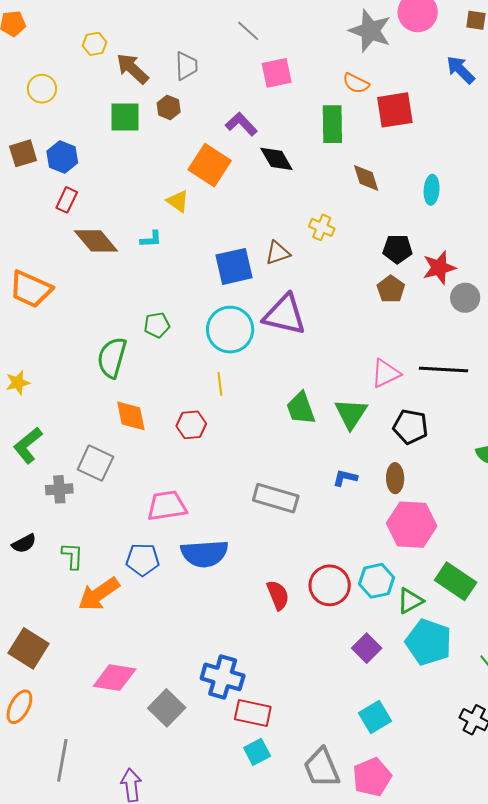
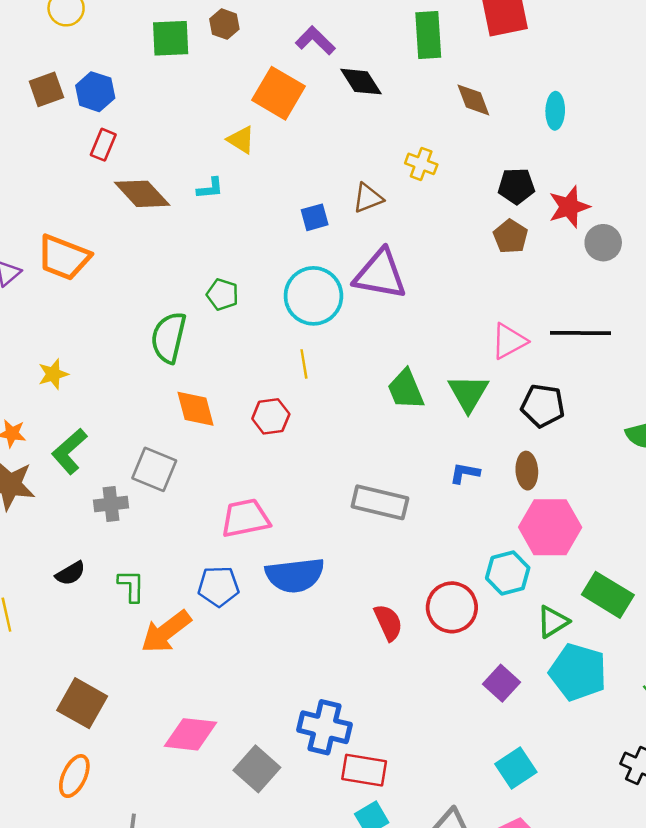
blue square: (234, 266) -> (315, 217), size x0.6
green pentagon: (157, 325) -> (222, 294), turned 30
cyan hexagon: (376, 581) -> (508, 573), moved

